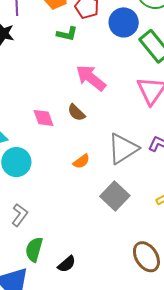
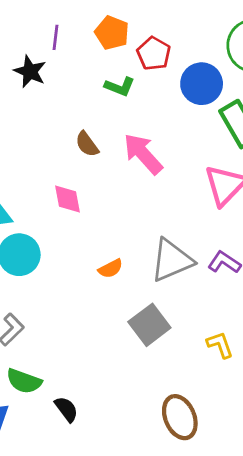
brown semicircle: (76, 113) -> (87, 144), moved
green semicircle: (34, 249) -> (24, 381), turned -95
black semicircle: (67, 264) -> (66, 409), turned -96

